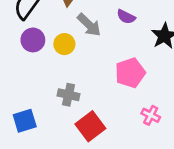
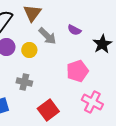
gray cross: (68, 95) -> (24, 82), moved
pink cross: (151, 115) -> (92, 102), size x1.5

